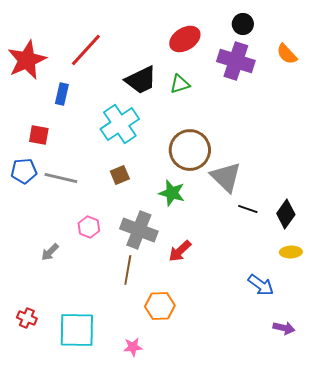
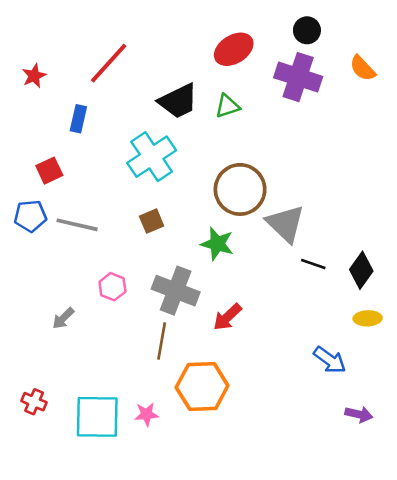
red star: (27, 60) -> (34, 76), size x0.5
red square: (39, 135) -> (49, 171), turned -35
orange hexagon: (160, 306) -> (202, 387), size x1.4
pink star: (133, 347) -> (147, 414), moved

